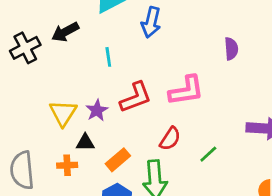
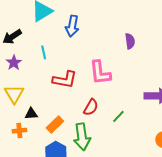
pink L-shape: (186, 91) -> (100, 73), turned 96
red L-shape: (136, 97) -> (65, 80), turned 35
purple star: (97, 110) -> (14, 63), moved

